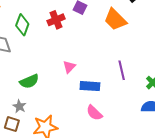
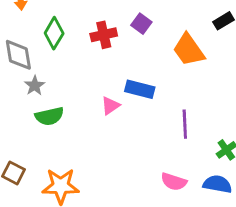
blue rectangle: (90, 86) -> (140, 89), moved
gray star: (19, 106) -> (35, 86), moved
pink semicircle: (94, 113) -> (174, 182), moved, turned -36

